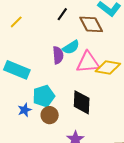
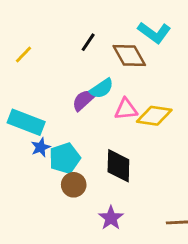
purple semicircle: (58, 55) -> (83, 100), turned -126
pink triangle: (88, 62) -> (126, 109), size x0.7
blue star: (25, 110) -> (41, 147), moved

